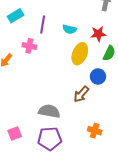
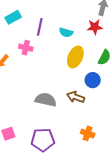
red star: (98, 34) -> (95, 27), moved
brown arrow: (81, 94) -> (76, 97), turned 66
gray semicircle: (49, 111) -> (46, 100), moved

